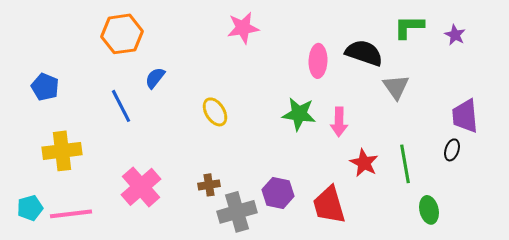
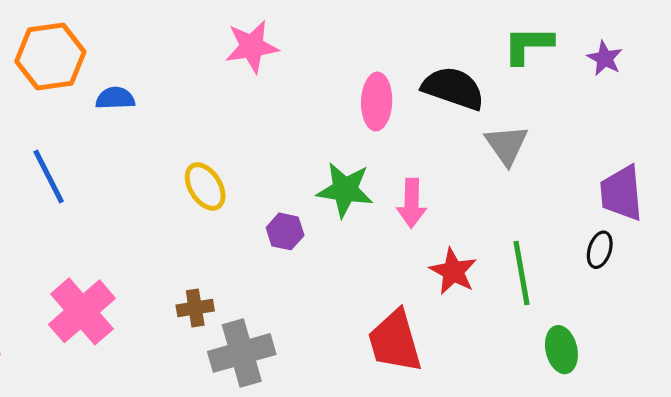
blue semicircle: (155, 78) -> (115, 98), moved, turned 50
purple hexagon: (278, 193) -> (285, 231), moved, size x0.7

